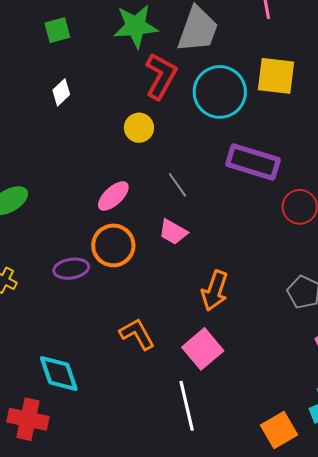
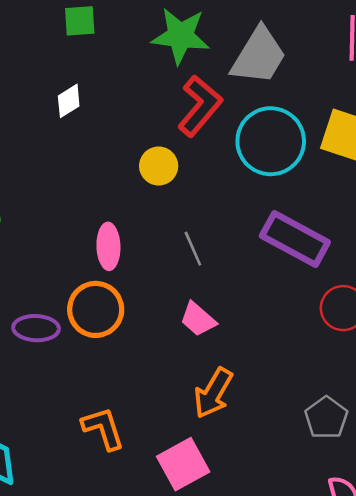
pink ellipse: (113, 196) -> (108, 246), turned -60
pink trapezoid: (173, 232) -> (198, 319), moved

